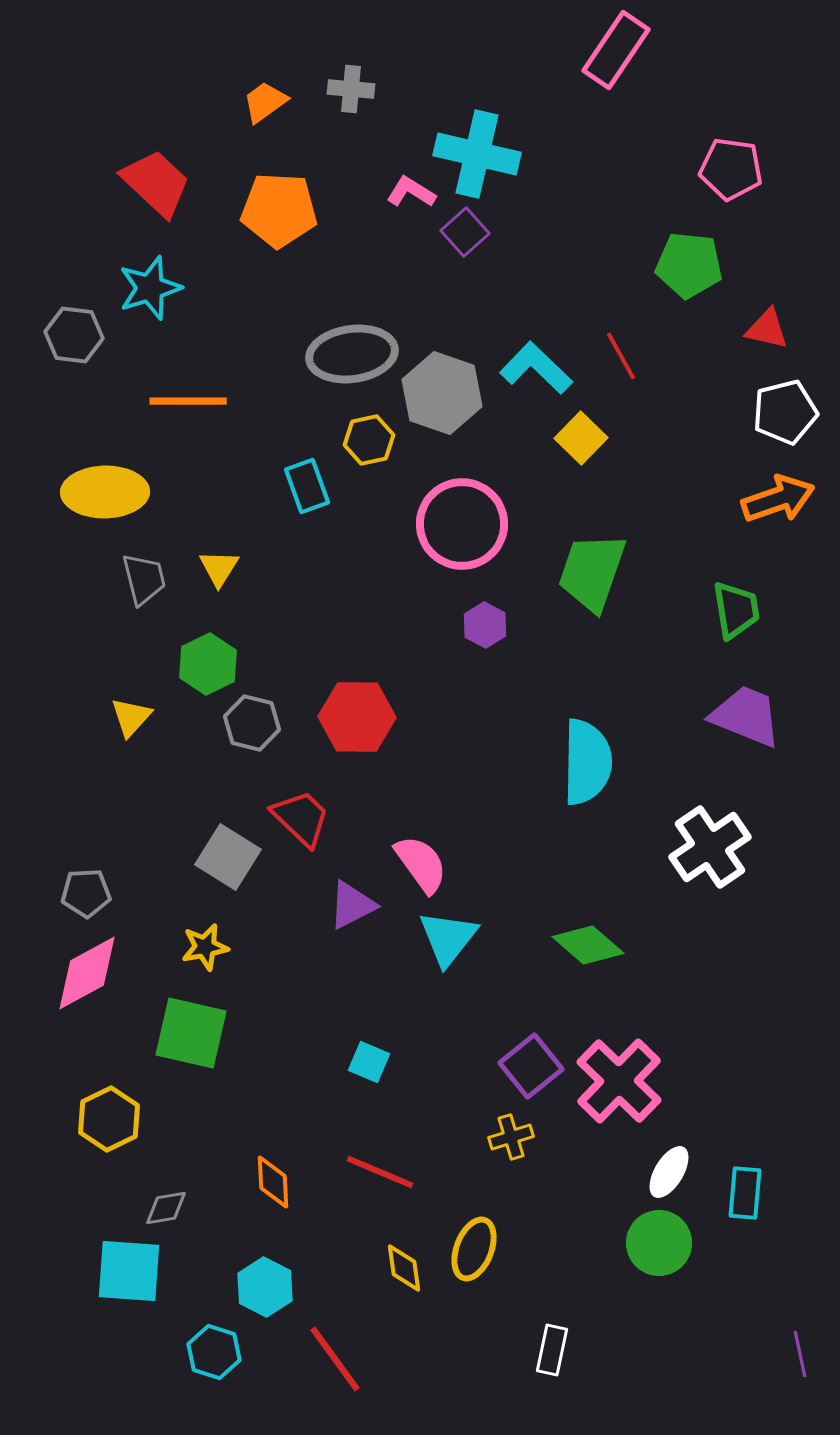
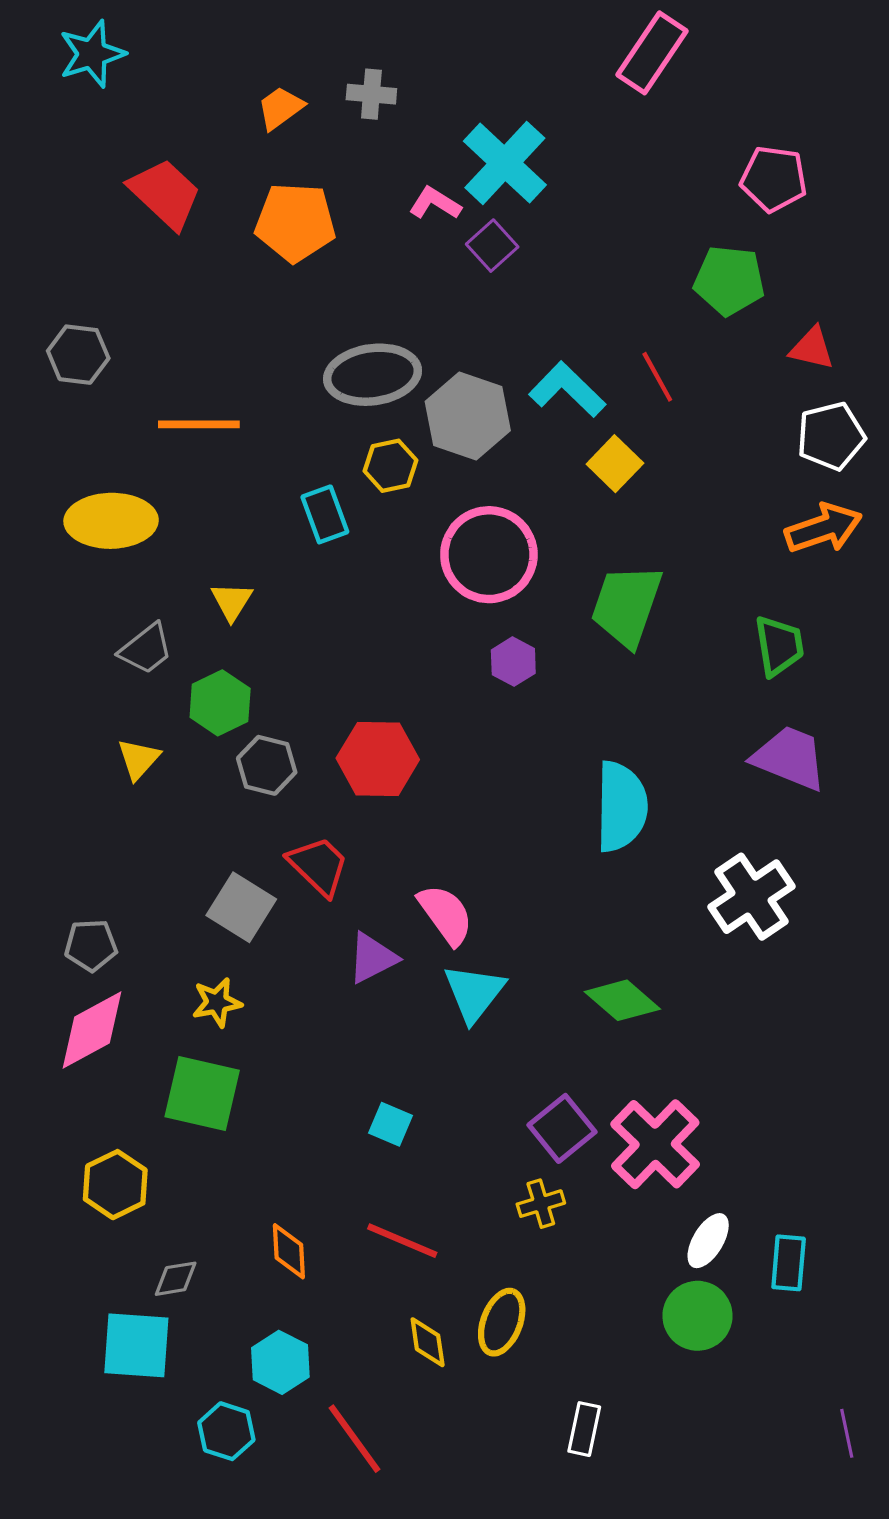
cyan cross: (477, 154) -> (505, 163), turned 30
cyan star: (150, 288) -> (92, 54), moved
gray trapezoid: (144, 579) -> (146, 649), moved, turned 66

